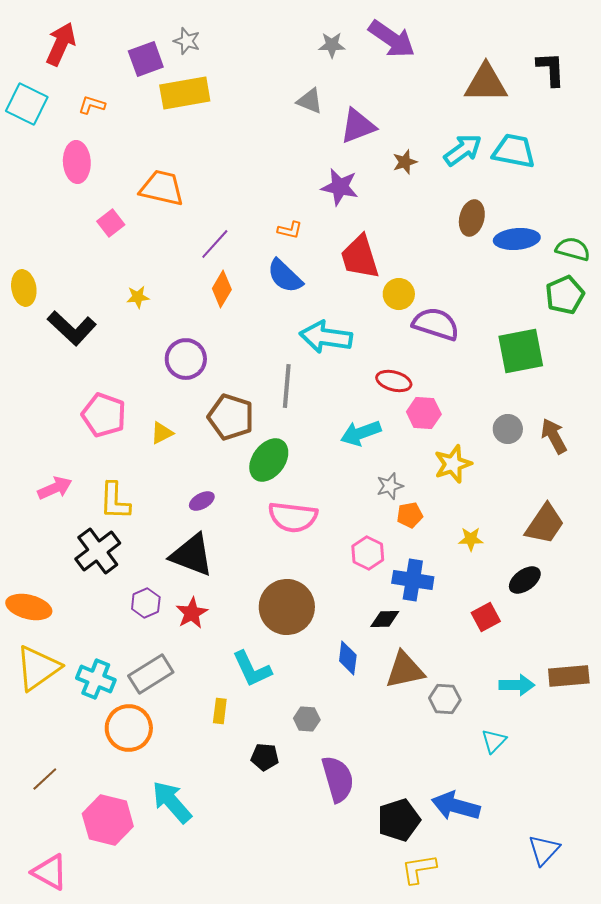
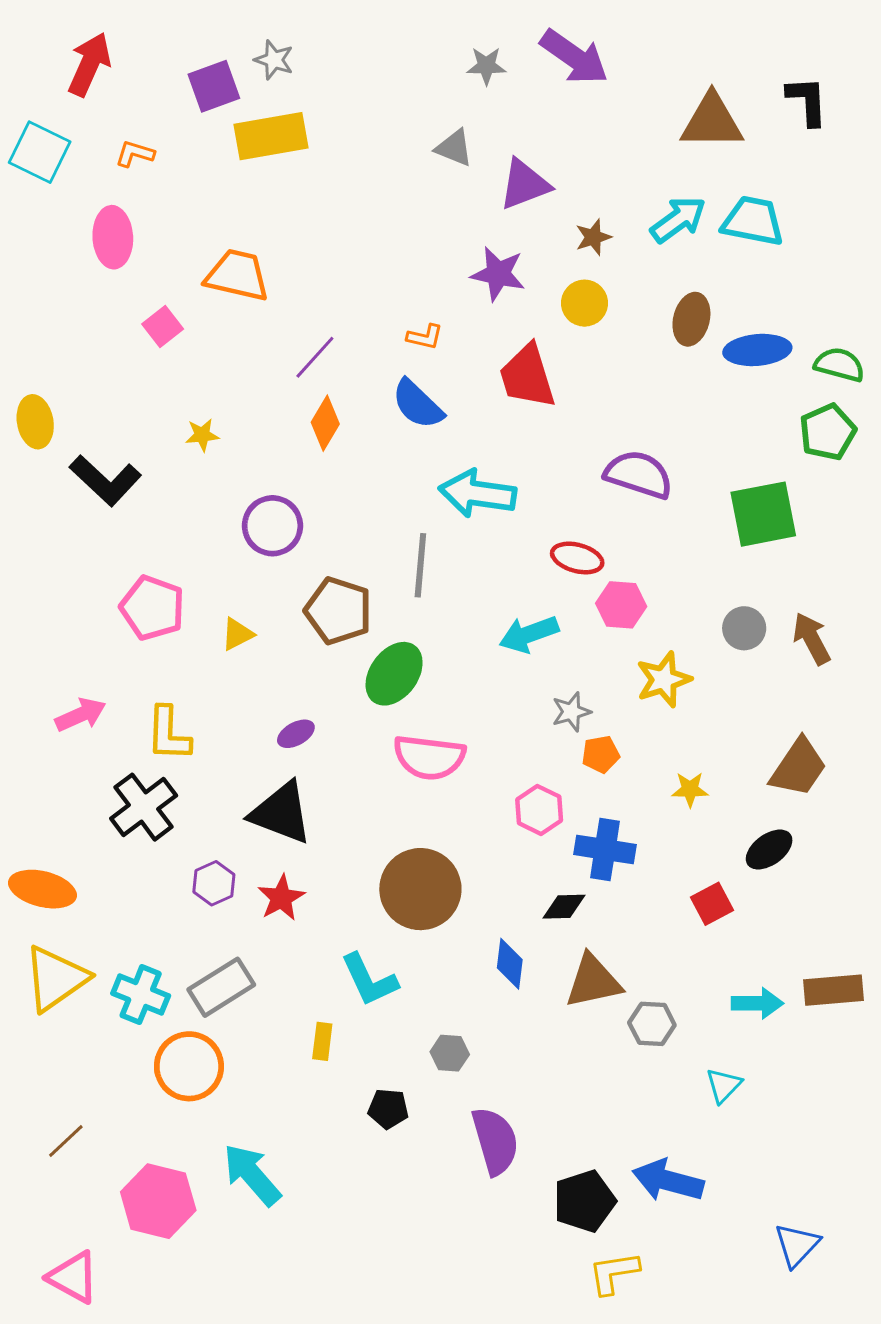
yellow circle: (399, 294) -> (584, 303), moved

